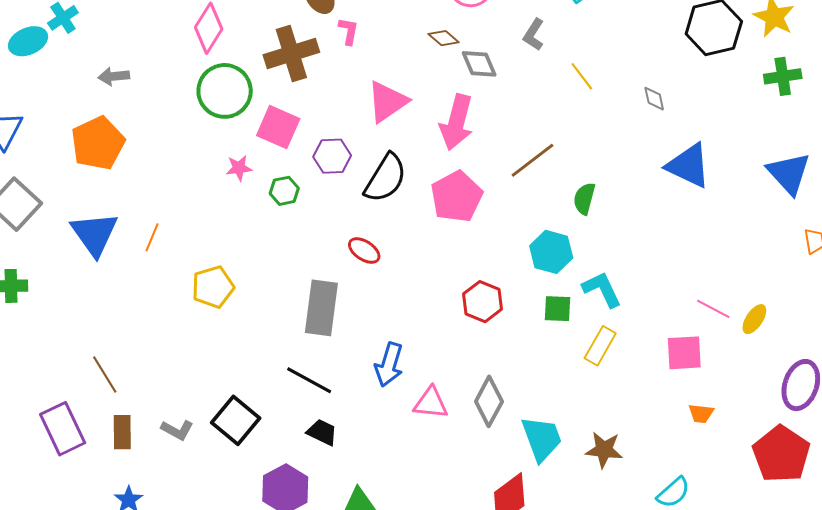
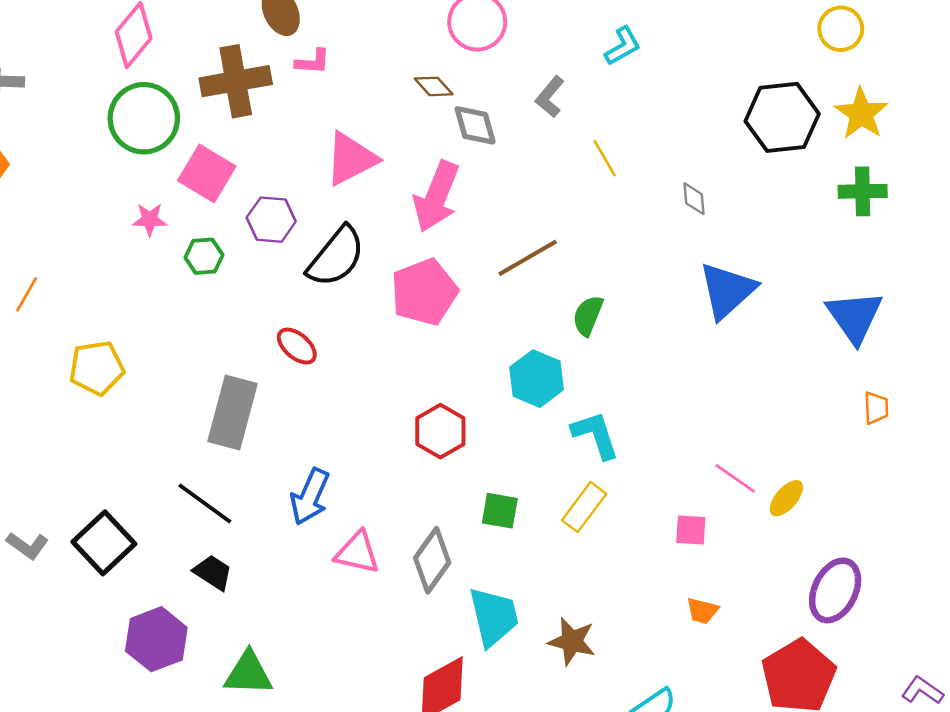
pink L-shape: (348, 31) -> (313, 62), turned 76
blue triangle: (689, 166) -> (727, 290), turned 45
green square: (558, 309) -> (500, 511), moved
pink square: (684, 353) -> (691, 530), size x0.7

